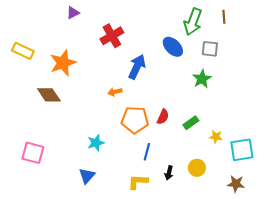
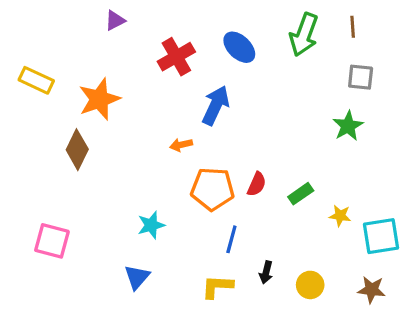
blue ellipse: (173, 47) -> (239, 47), moved
gray square: (210, 49) -> (361, 77), moved
green star: (202, 79) -> (348, 126), moved
brown diamond: (49, 95) -> (77, 150), turned 60
yellow circle: (197, 168) -> (310, 285), moved

